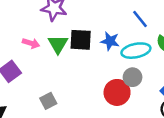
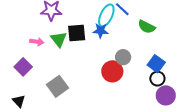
cyan ellipse: (136, 51) -> (106, 15), moved, turned -45
gray square: (48, 101) -> (58, 86), size x1.5

